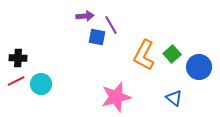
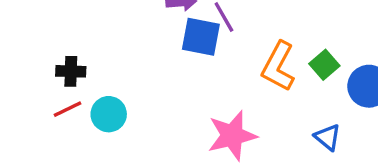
blue square: (97, 37) -> (201, 37), size x1.4

